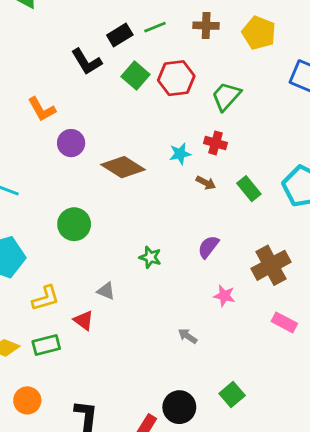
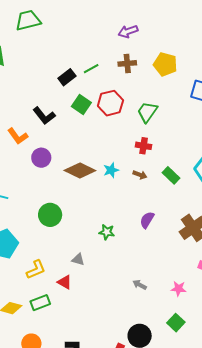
black L-shape: (86, 62) -> (44, 116), moved
cyan star: (180, 154) -> (111, 170), moved
pink star: (224, 296) -> (179, 289), moved

